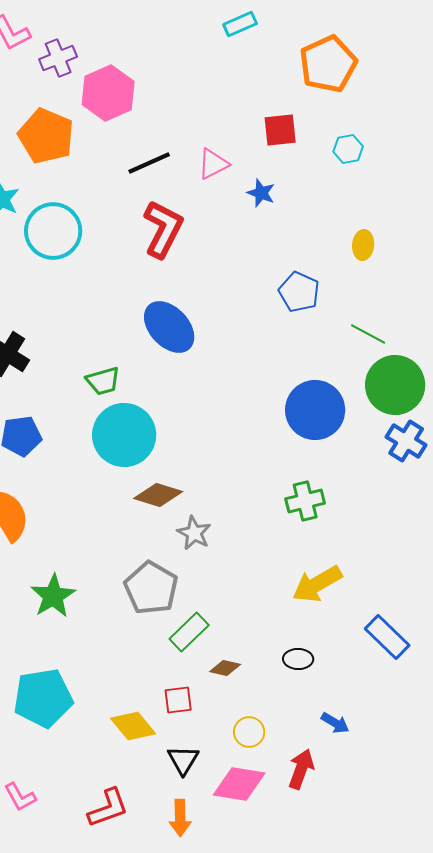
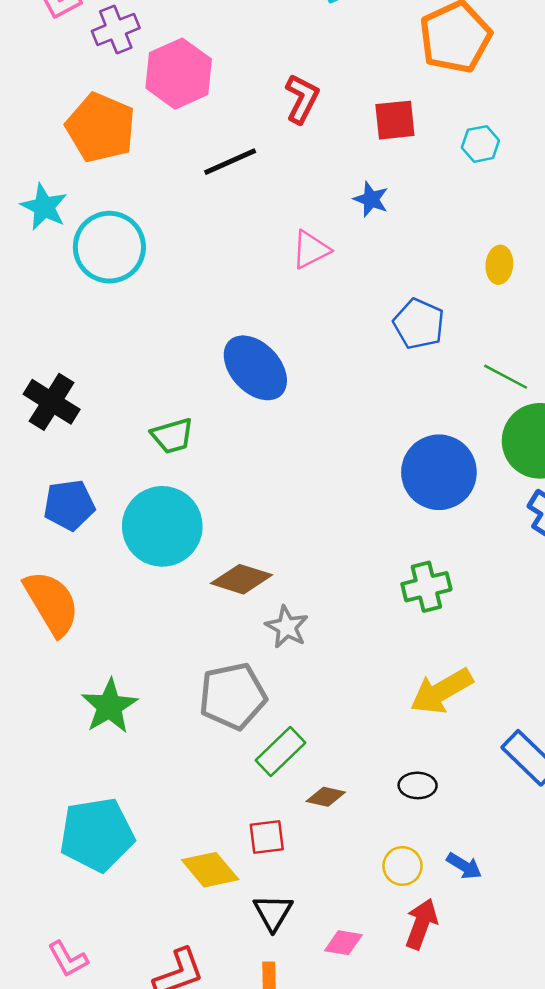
pink triangle: (213, 164) -> (311, 250), moved
red L-shape: (163, 229) -> (302, 99), moved, size x0.7
cyan circle: (124, 435) -> (162, 526), moved
gray pentagon: (151, 588) -> (233, 696), turned 30
yellow circle: (249, 732) -> (402, 866), moved
pink diamond: (239, 784) -> (343, 943), size x0.6

